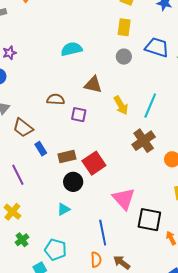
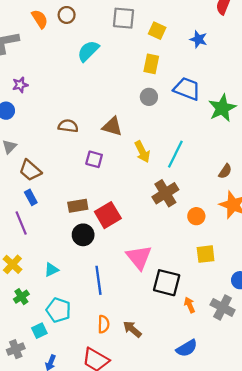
cyan semicircle: (71, 49) -> (88, 51), moved, turned -35
brown semicircle: (56, 99) -> (68, 126), moved
blue rectangle: (41, 149) -> (31, 197), moved
cyan triangle: (64, 209) -> (51, 270), moved
blue line: (103, 233) -> (98, 280), moved

